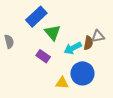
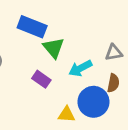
blue rectangle: (36, 17) -> (32, 27), turned 65
brown semicircle: (88, 43) -> (113, 83), moved

